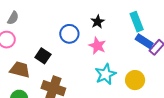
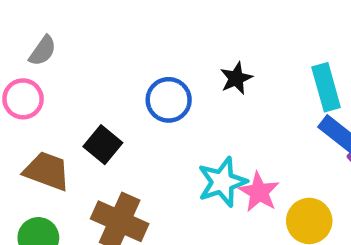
pink star: (97, 46) -> (259, 192), moved
cyan star: (106, 74) -> (222, 182), moved

